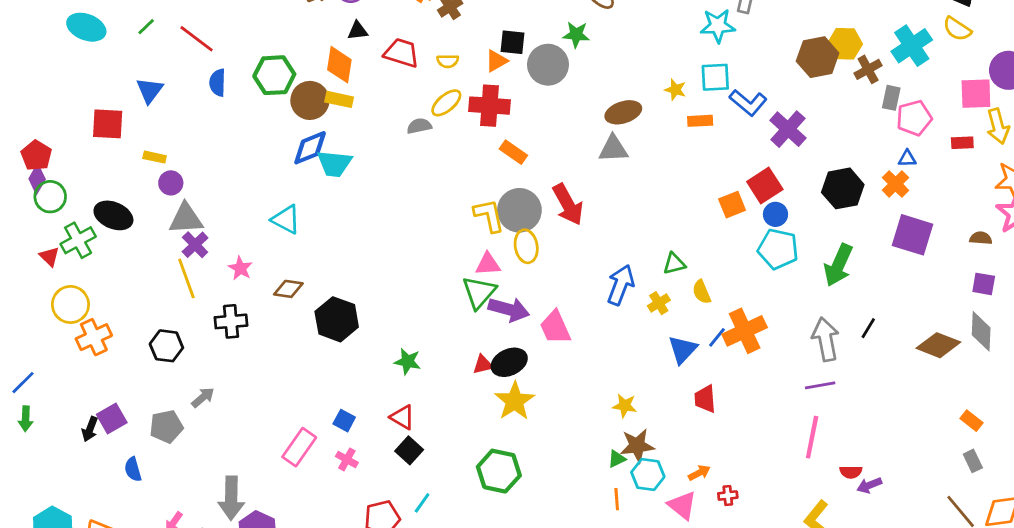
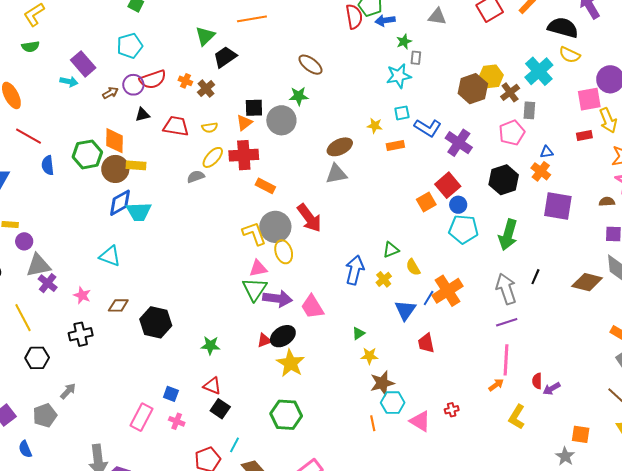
orange diamond: (339, 65) -> (115, 141), moved
cyan square: (715, 77) -> (402, 113), size x0.7
pink pentagon: (914, 118) -> (512, 133), moved
yellow line: (186, 278) -> (23, 318), moved
green triangle: (617, 459) -> (358, 333), moved
red semicircle: (851, 472) -> (537, 381), turned 98
orange arrow: (699, 473) -> (496, 385), moved

